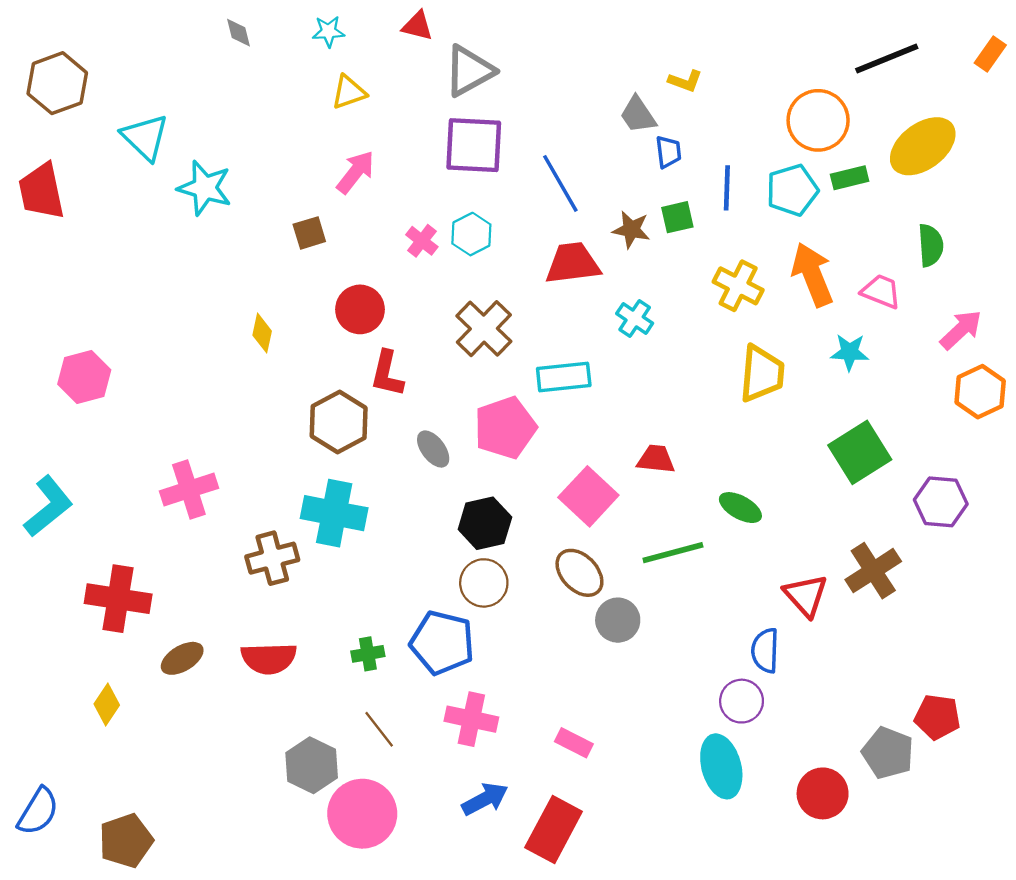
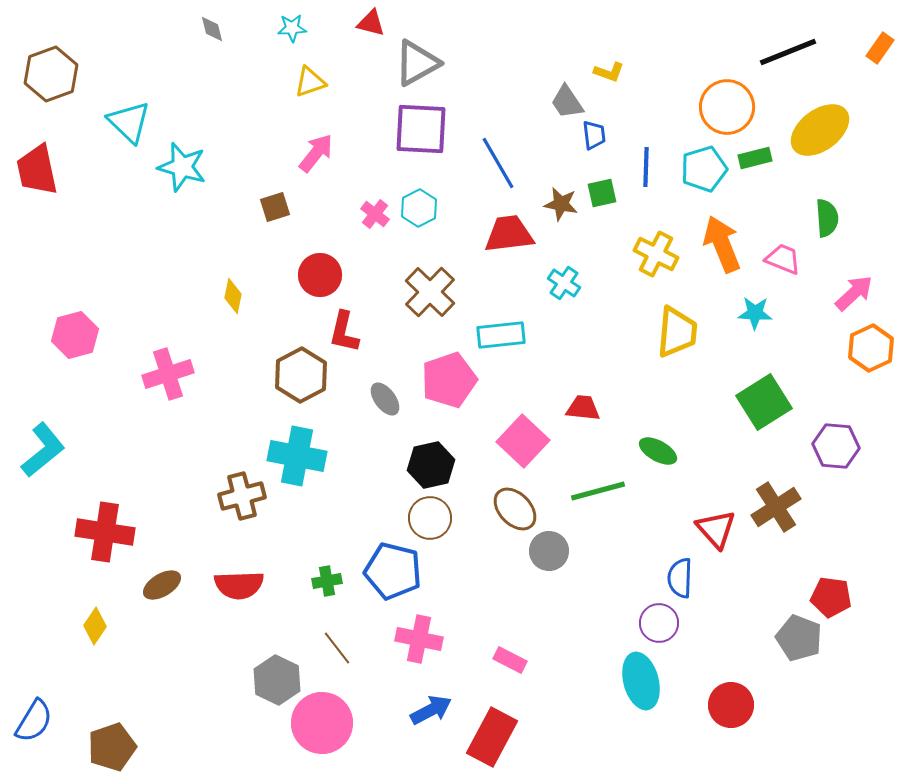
pink cross: (189, 490) -> (168, 374), moved
red pentagon: (937, 717) -> (831, 597), moved
gray pentagon: (888, 753) -> (799, 638), moved

